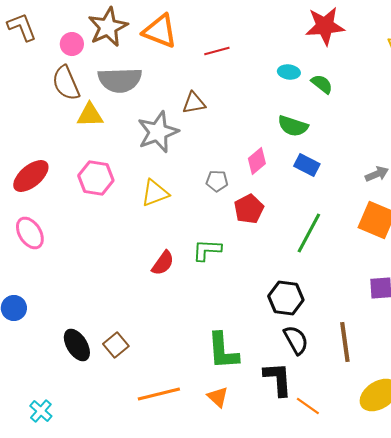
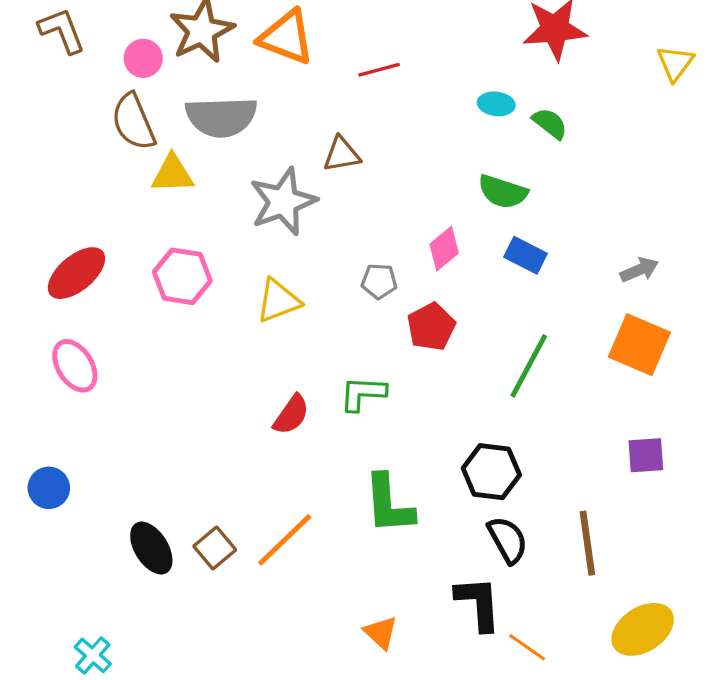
green L-shape: (223, 351) -> (389, 504), moved
orange line: (159, 394) -> (285, 540), moved, turned -30

